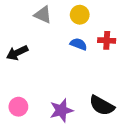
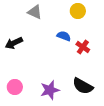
yellow circle: (80, 15) -> (78, 11), moved
red cross: (107, 40) -> (83, 47), moved, turned 32

